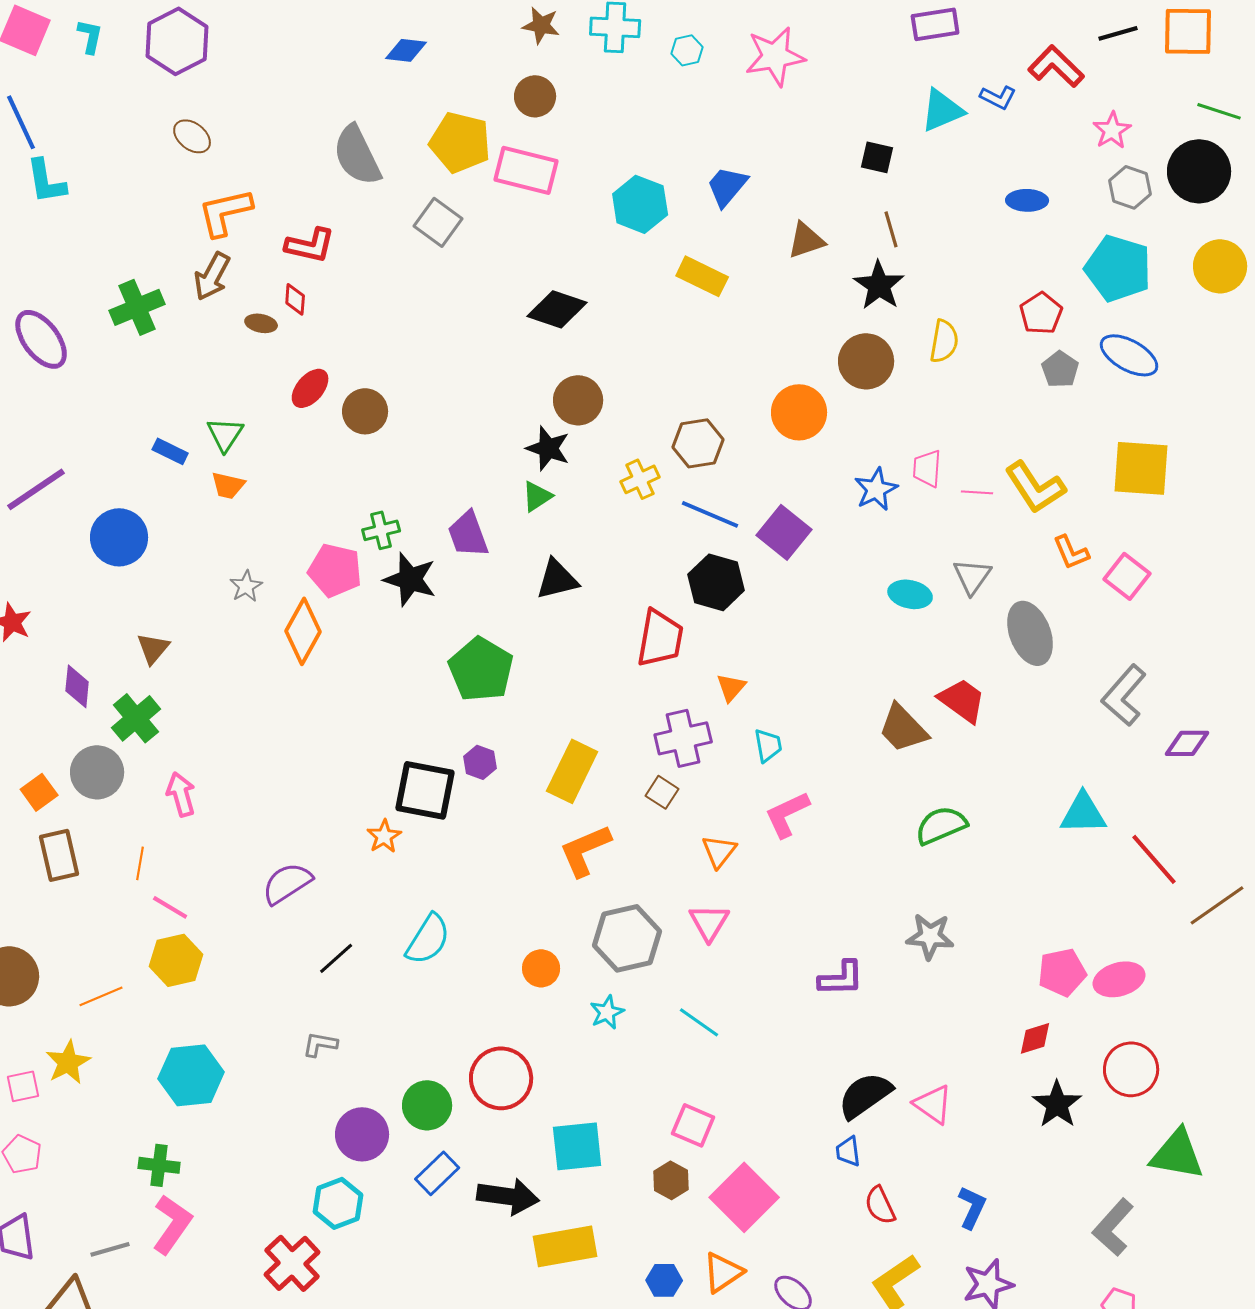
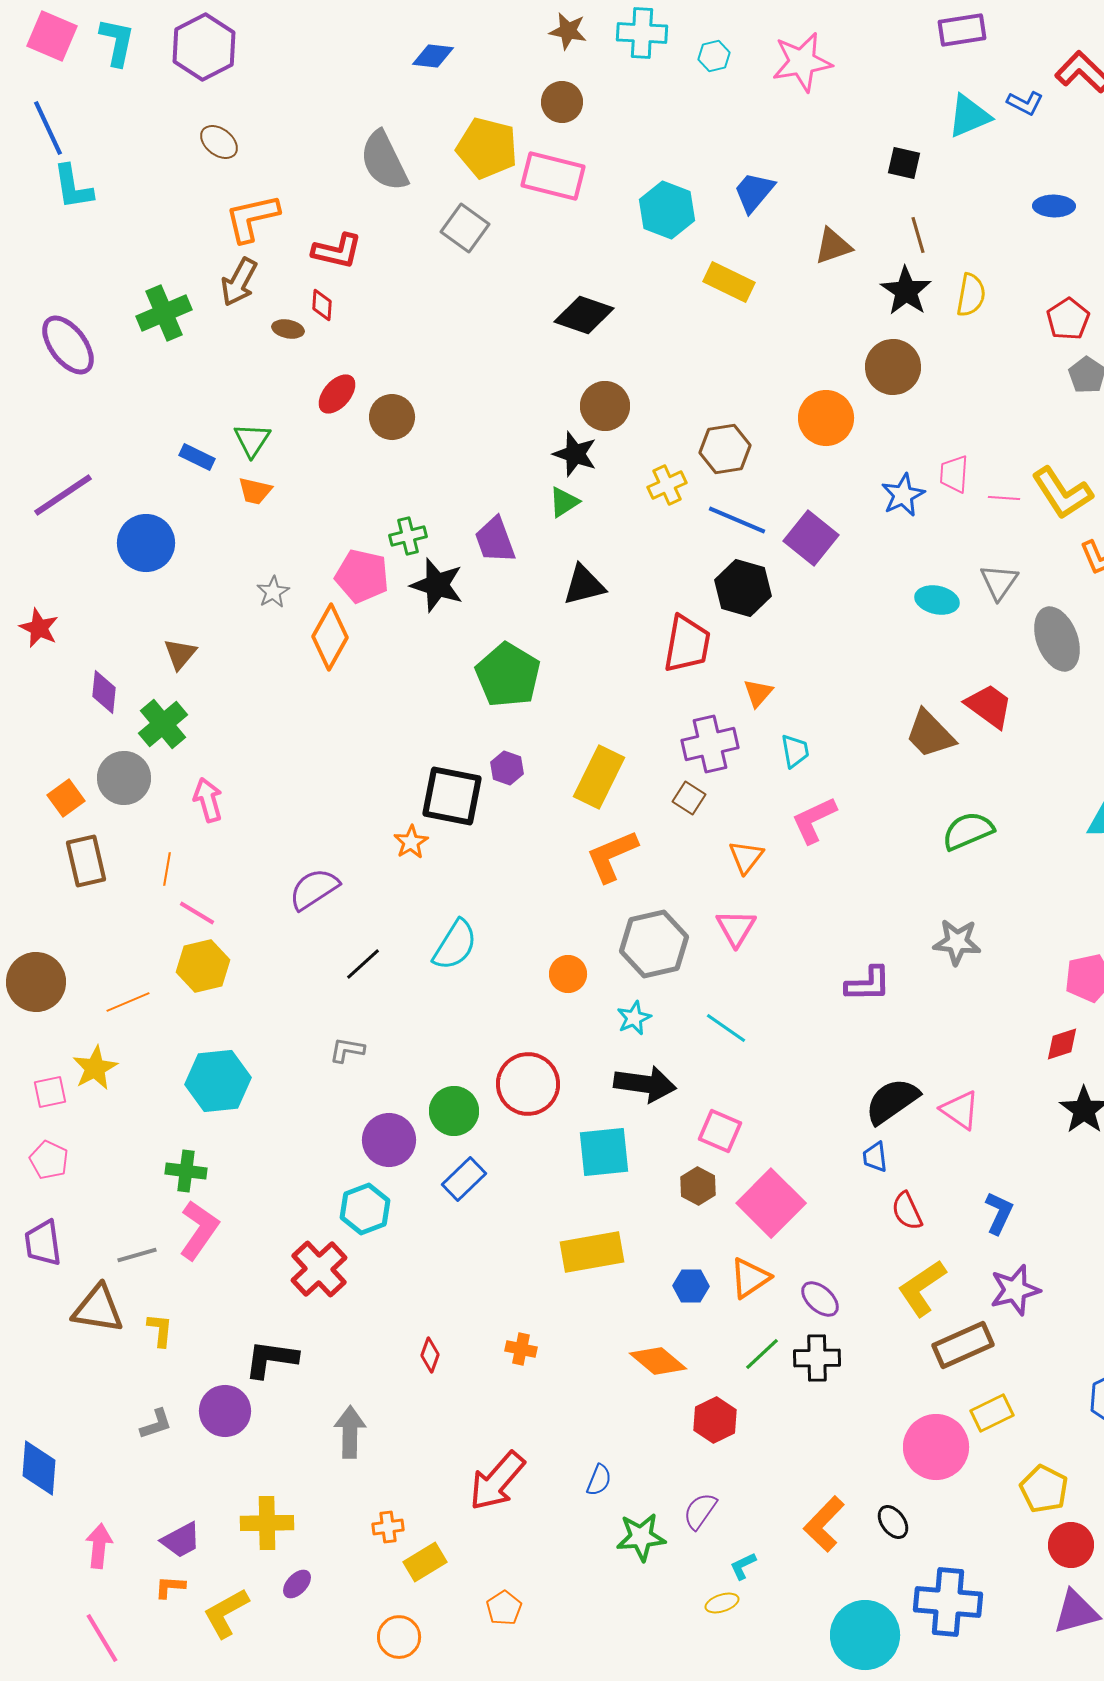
cyan L-shape: (90, 36) -> (117, 42), size x1.4
yellow semicircle: (944, 341) -> (971, 295), moved
black arrow: (508, 1196) -> (645, 1084), moved

